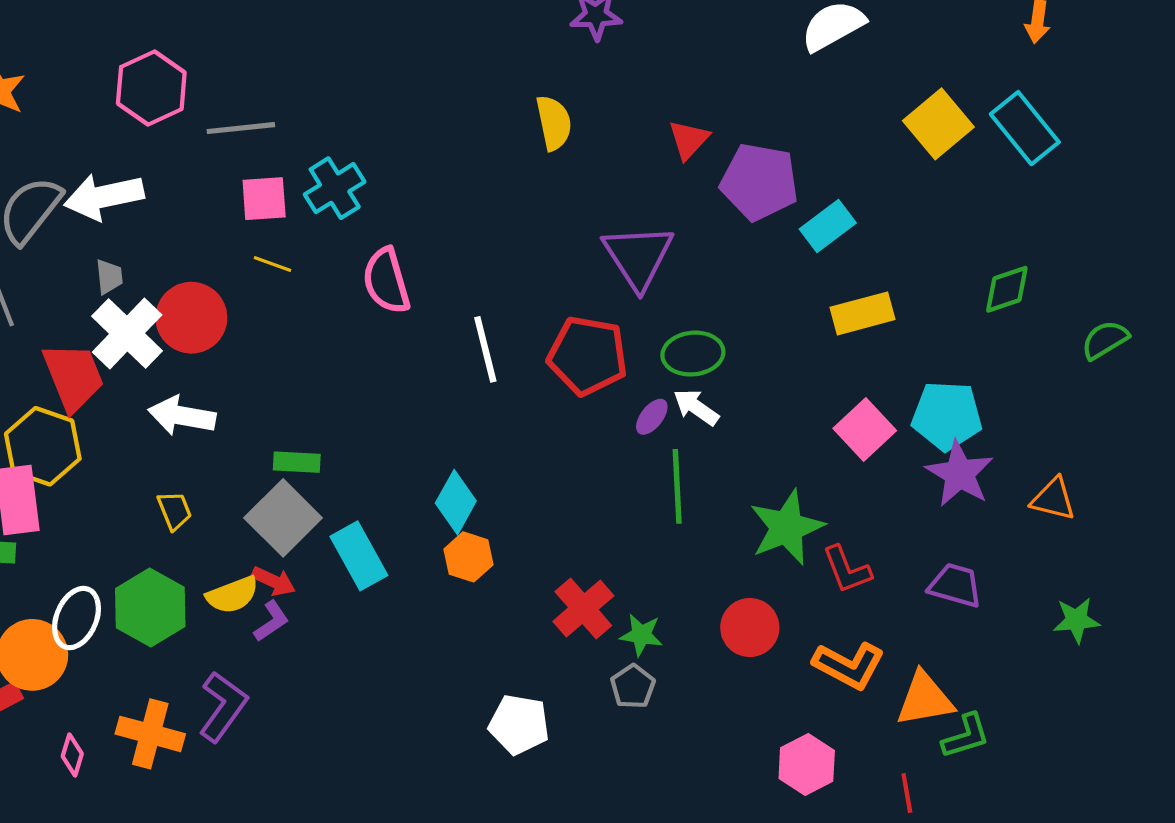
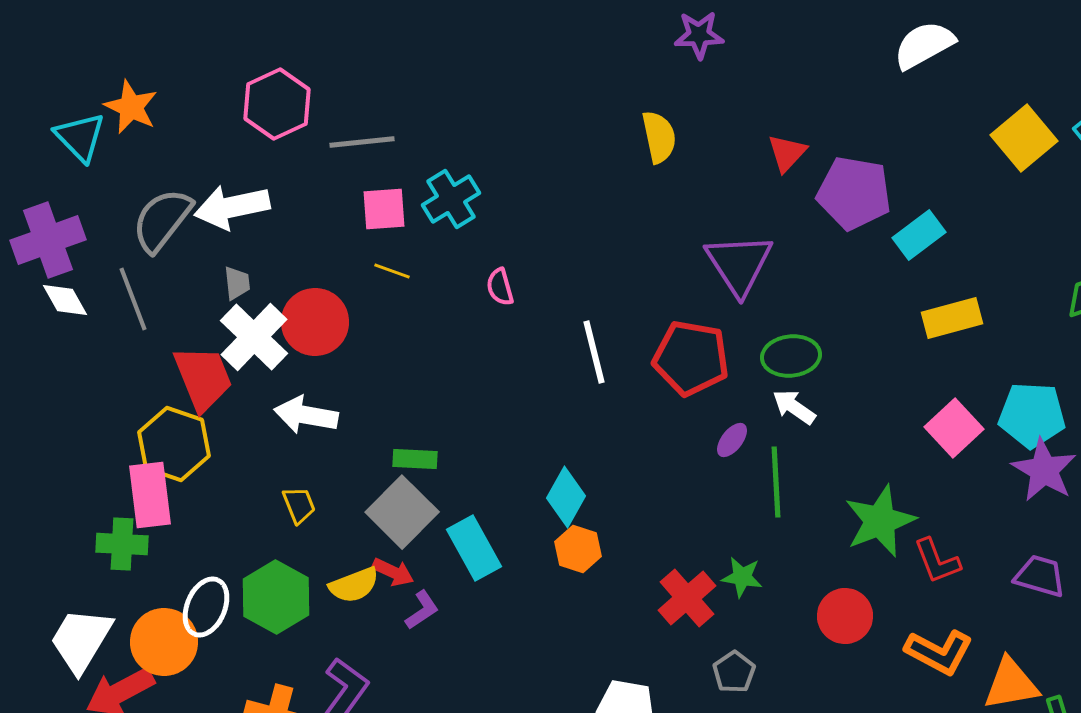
pink semicircle: (386, 281) -> (500, 287), size x0.6
purple ellipse: (652, 417) -> (732, 440), moved
purple L-shape: (271, 621) -> (422, 610), moved
green star: (641, 635) -> (742, 577), moved

